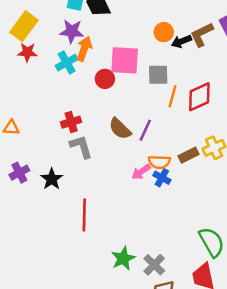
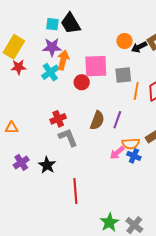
brown semicircle: (120, 129) -> (97, 120), turned -108

